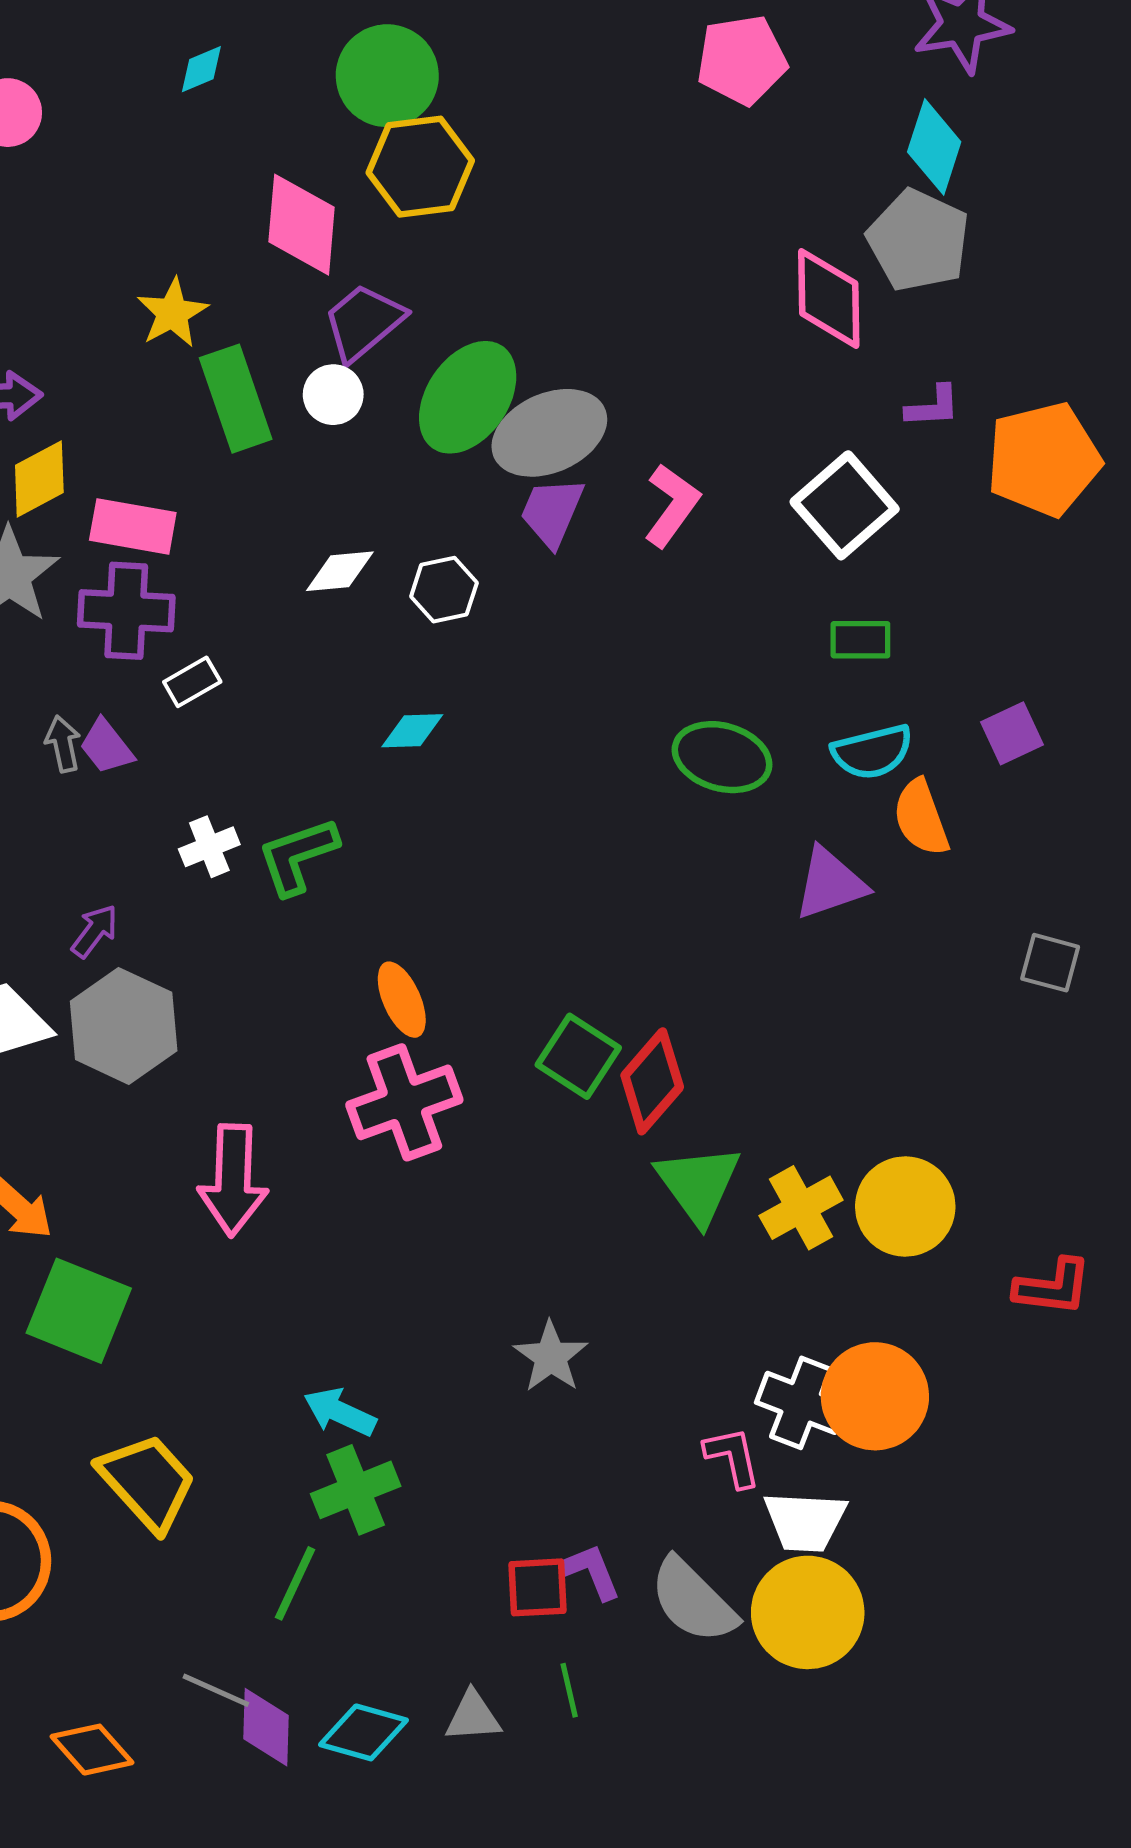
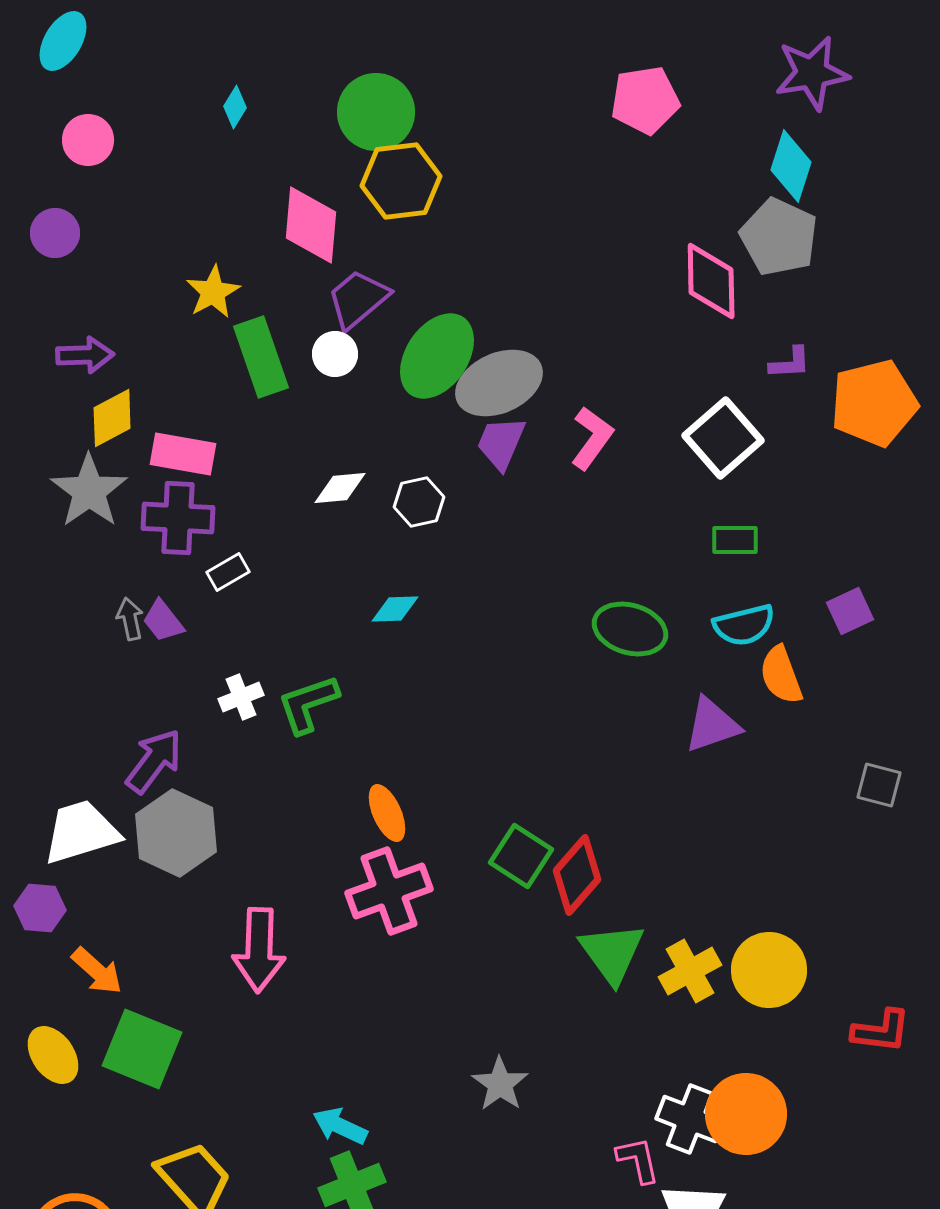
cyan diamond: (201, 69) -> (235, 107), turned -36
purple arrow: (95, 931) -> (154, 761), size x1.6

